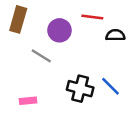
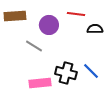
brown rectangle: (18, 19) -> (15, 16), turned 70
pink rectangle: (28, 101) -> (40, 83), moved, size x1.5

